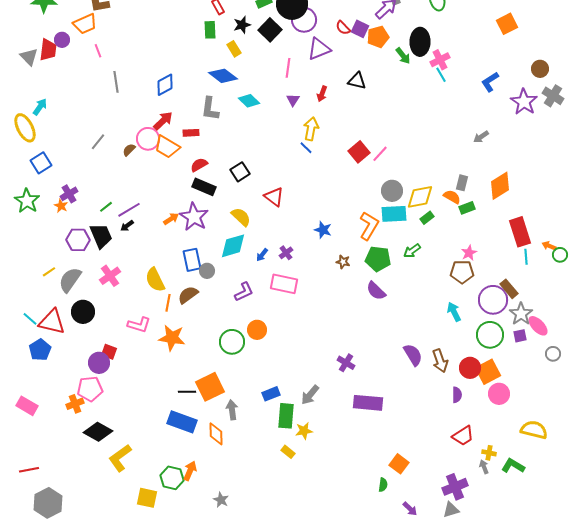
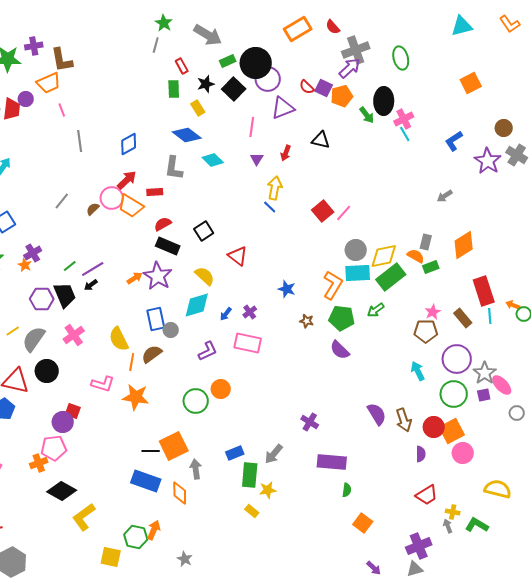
green rectangle: (427, 218) -> (391, 277), size x2.0
brown rectangle: (509, 289) -> (463, 318), moved
green semicircle: (383, 485) -> (347, 490), moved

